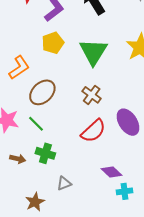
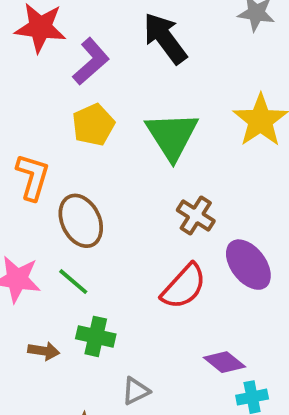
orange L-shape: (19, 68) -> (33, 177), turned -35
brown ellipse: (42, 92) -> (81, 221), turned -68
brown cross: (92, 95) -> (196, 216), moved

